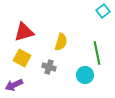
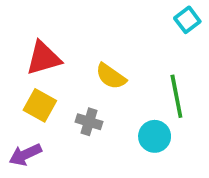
yellow semicircle: (61, 42) -> (111, 76), turned 108

